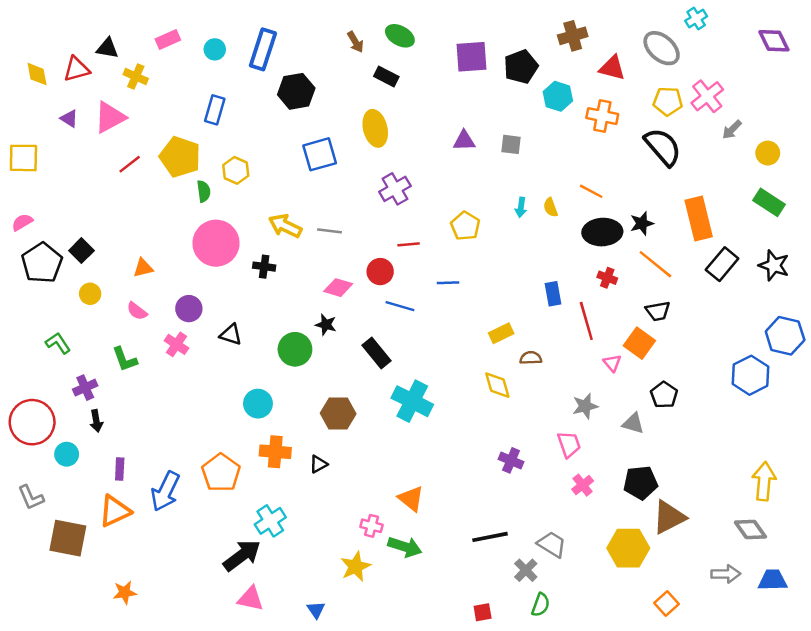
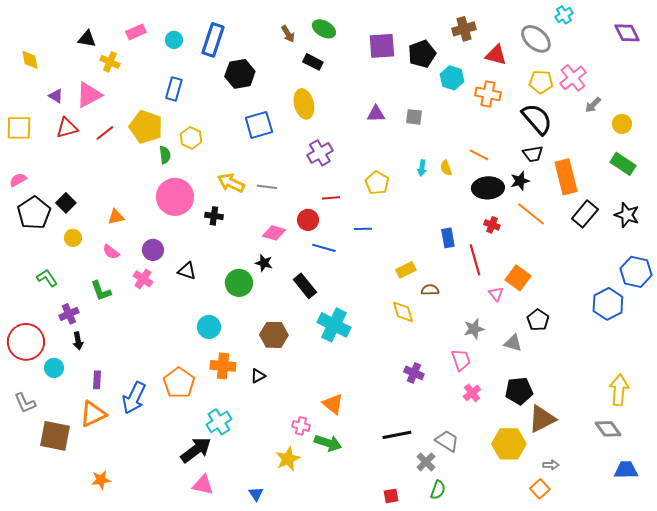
red triangle: (77, 69) -> (67, 128), moved
black trapezoid: (658, 311) -> (533, 154), moved
gray arrow: (726, 574) -> (551, 465), moved, size x0.7

